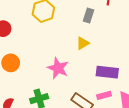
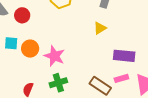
pink star: (58, 68) -> (54, 56), moved

